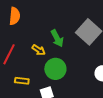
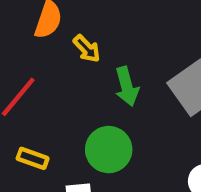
yellow arrow: (39, 50) -> (87, 49), moved

